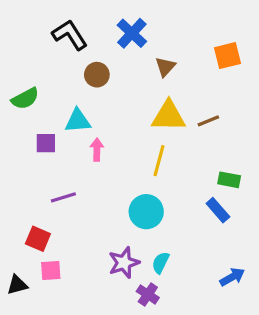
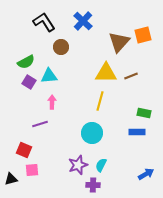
brown triangle: (165, 67) -> (119, 42), moved, size x1.6
green semicircle: (25, 99) -> (26, 62), moved
purple square: (46, 143) -> (29, 82), moved, turned 32
pink arrow: (97, 150) -> (52, 102), moved
blue rectangle: (218, 210) -> (137, 132), turned -49
purple cross: (148, 294) -> (93, 185), turned -32

